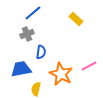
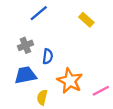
gray cross: (27, 34) -> (25, 45), moved
pink line: (89, 66) -> (101, 91), moved

